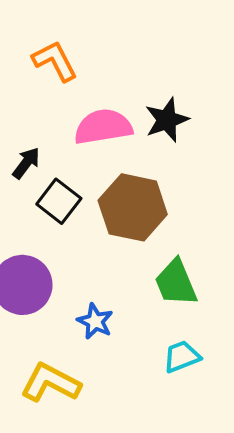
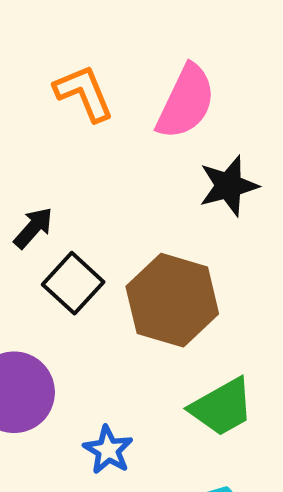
pink semicircle: (103, 127) -> (186, 102), moved, turned 120
green trapezoid: (176, 283) -> (222, 407), turned -102

